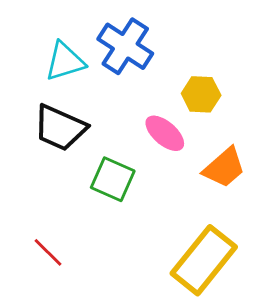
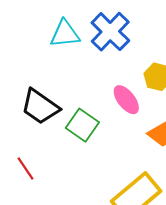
black trapezoid: (60, 128) -> (40, 107), moved

